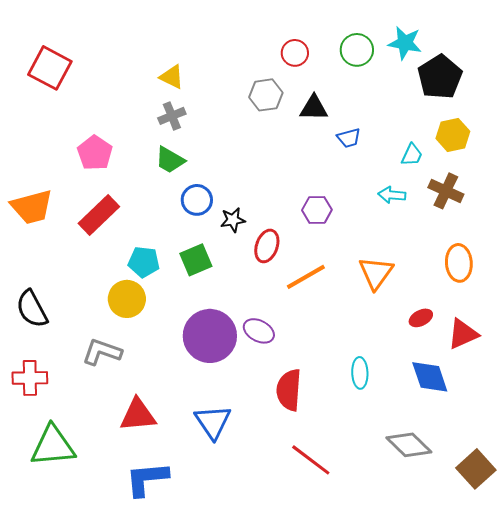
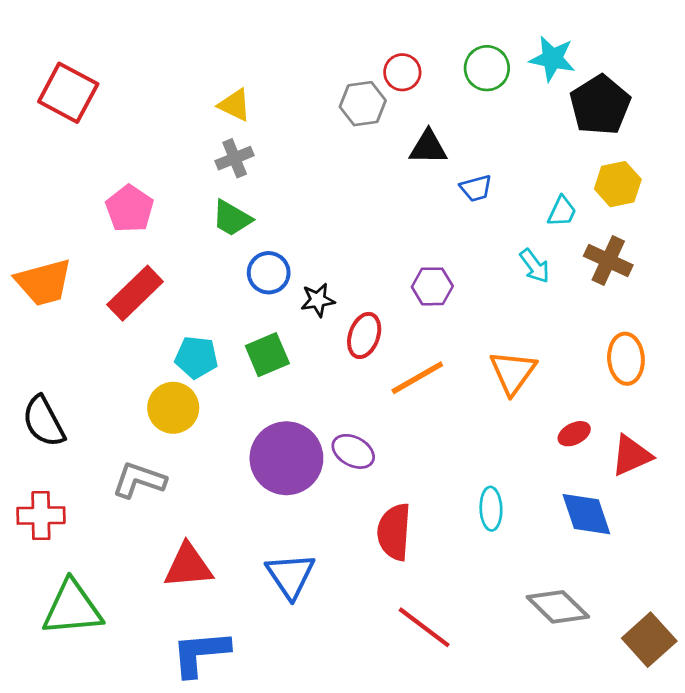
gray hexagon: (266, 95) -> (363, 104), moved
cyan arrow: (392, 195) -> (535, 266), turned -132

